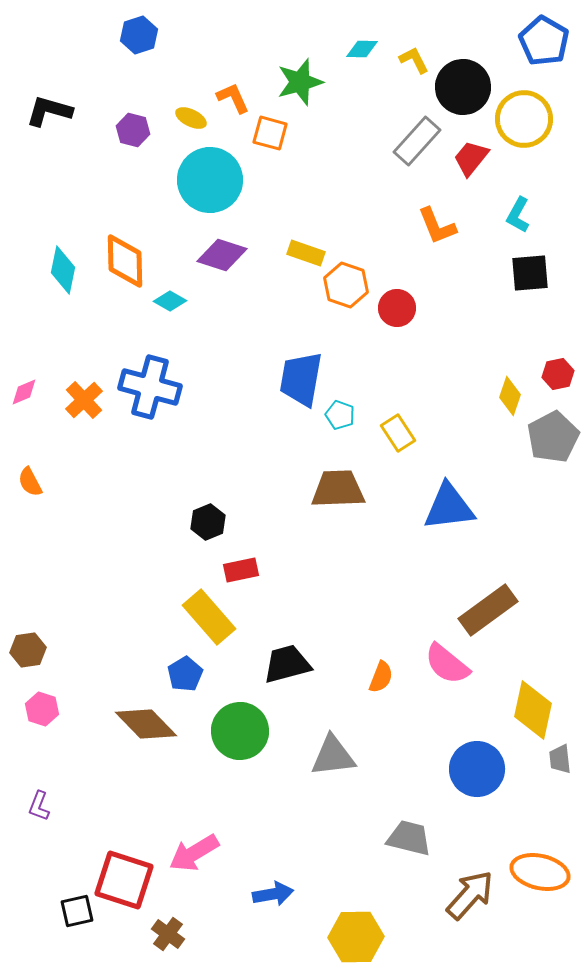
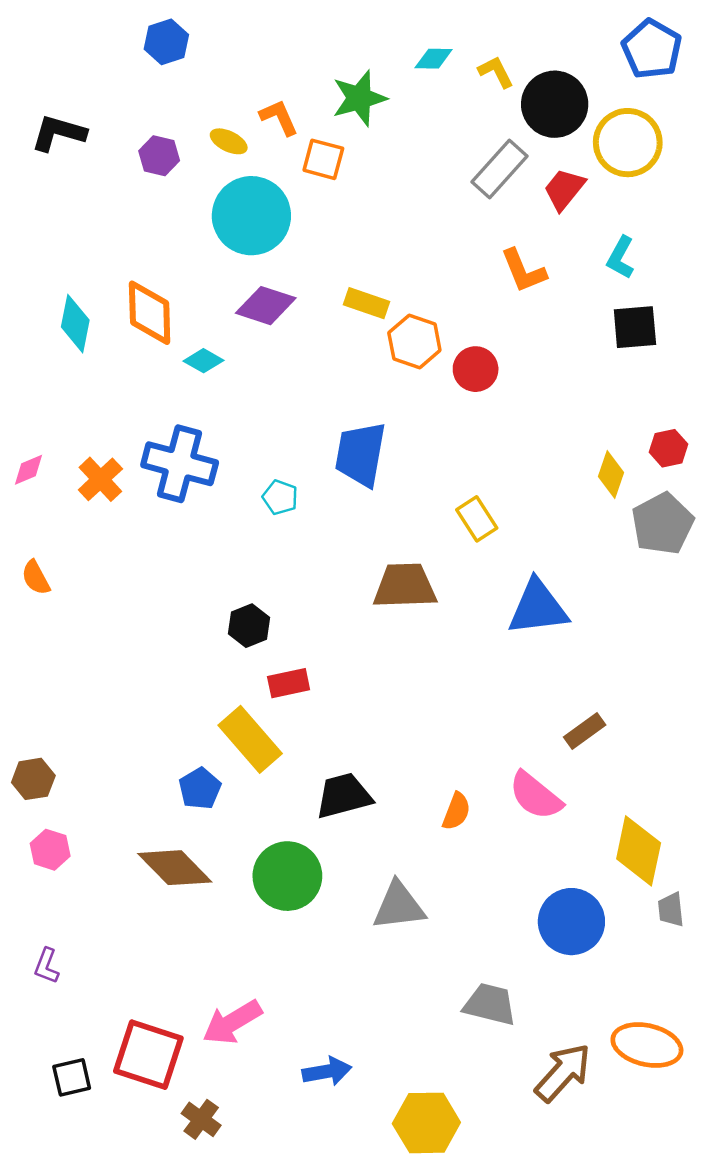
cyan pentagon: (340, 415) -> (280, 497), moved
brown rectangle: (488, 610) -> (585, 731), size x0.6
blue pentagon: (185, 674) -> (200, 789), moved
black square: (77, 911) -> (72, 1077), moved

